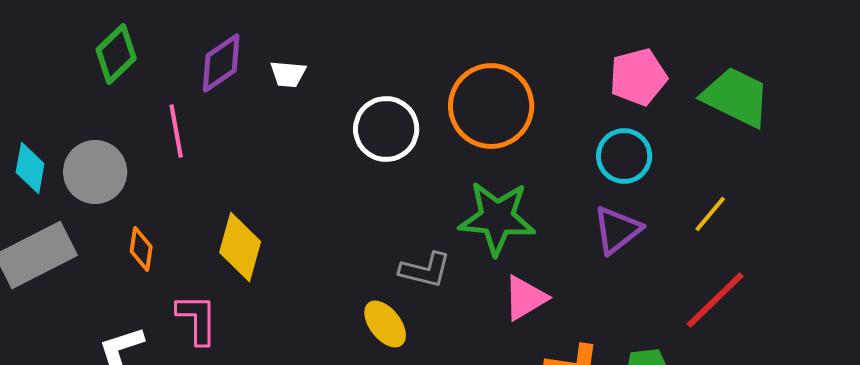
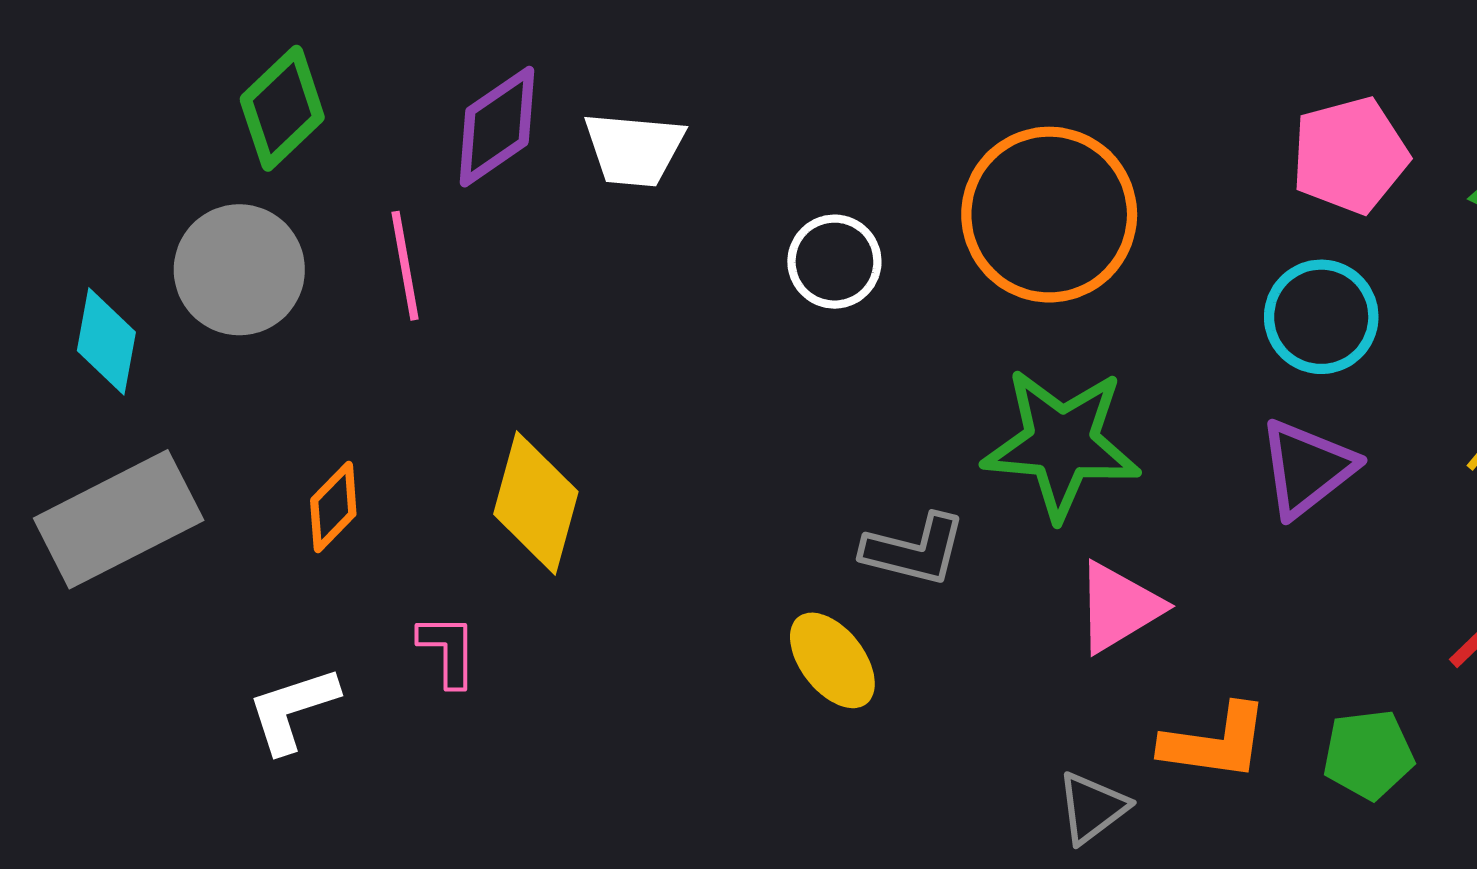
white trapezoid: (288, 74) -> (634, 149), size x1.4
white circle: (386, 129) -> (834, 262), size x0.7
gray circle: (95, 172) -> (239, 270), moved
orange diamond: (141, 249) -> (333, 507), turned 36
pink L-shape: (197, 319) -> (448, 650), size x0.7

